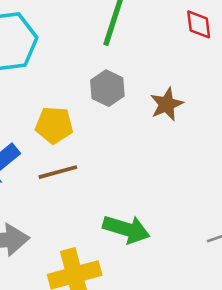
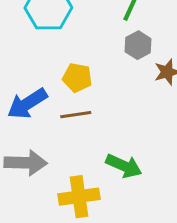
gray hexagon: (107, 88) -> (138, 45), moved

